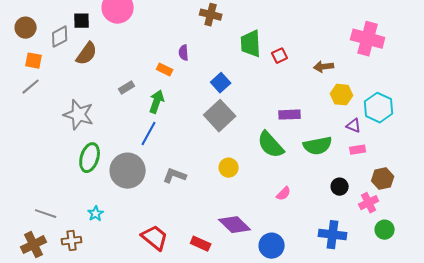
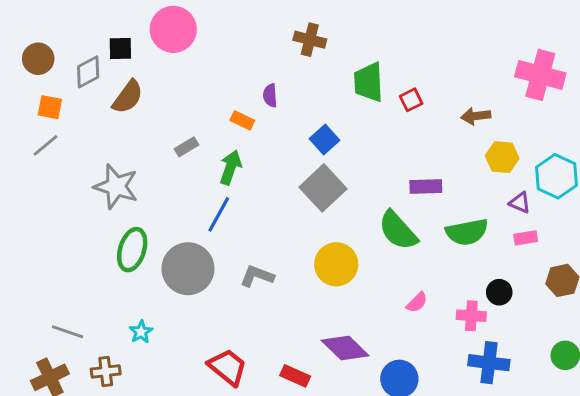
yellow circle: (229, 168) -> (336, 264), size x1.5
pink cross: (369, 203) -> (471, 316), moved, turned 30

